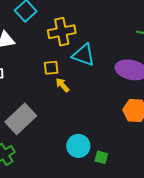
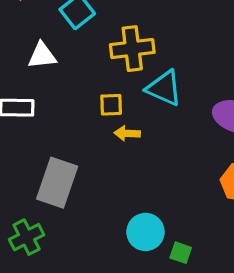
yellow arrow: (62, 85) -> (127, 133), turned -49
gray rectangle: (21, 119) -> (57, 183), turned -32

